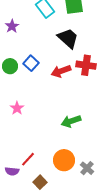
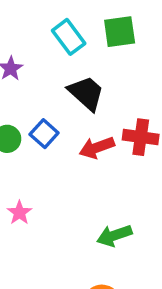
black trapezoid: (68, 38) -> (86, 93), moved

